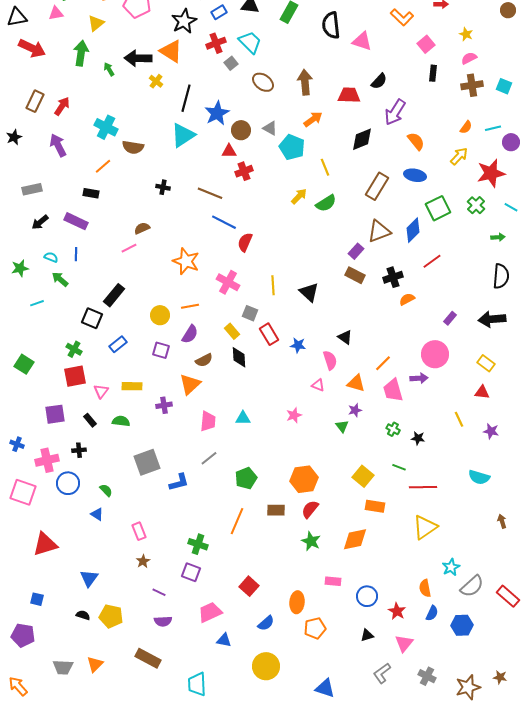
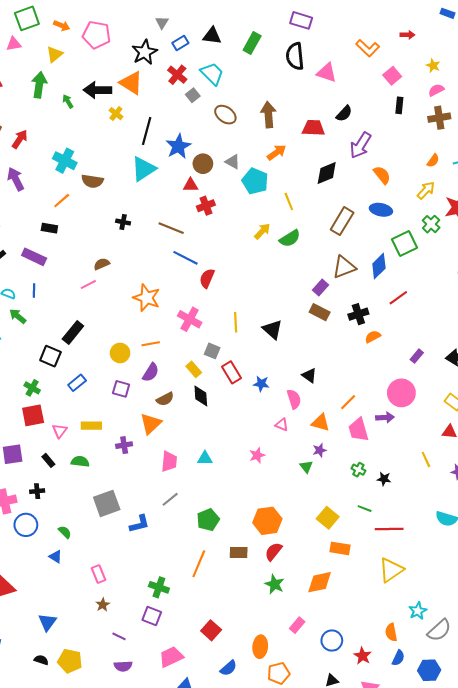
red cross: (216, 43) -> (177, 75), turned -30
green cross: (476, 205) -> (431, 224), moved
pink rectangle: (333, 581) -> (297, 625), turned -56

